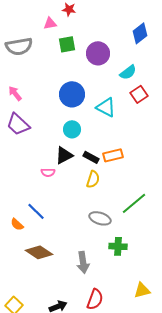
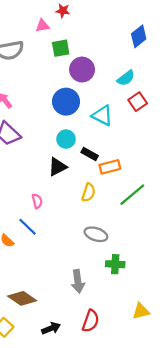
purple circle: (98, 53) -> (82, 70), moved
black rectangle: (91, 157) -> (90, 154), moved
pink semicircle: (48, 172) -> (37, 201), moved, turned -104
green line: (134, 203) -> (132, 195), moved
brown diamond: (39, 252) -> (22, 298), moved

